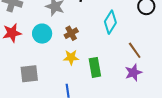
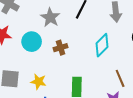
yellow star: (71, 57) -> (38, 82), moved

